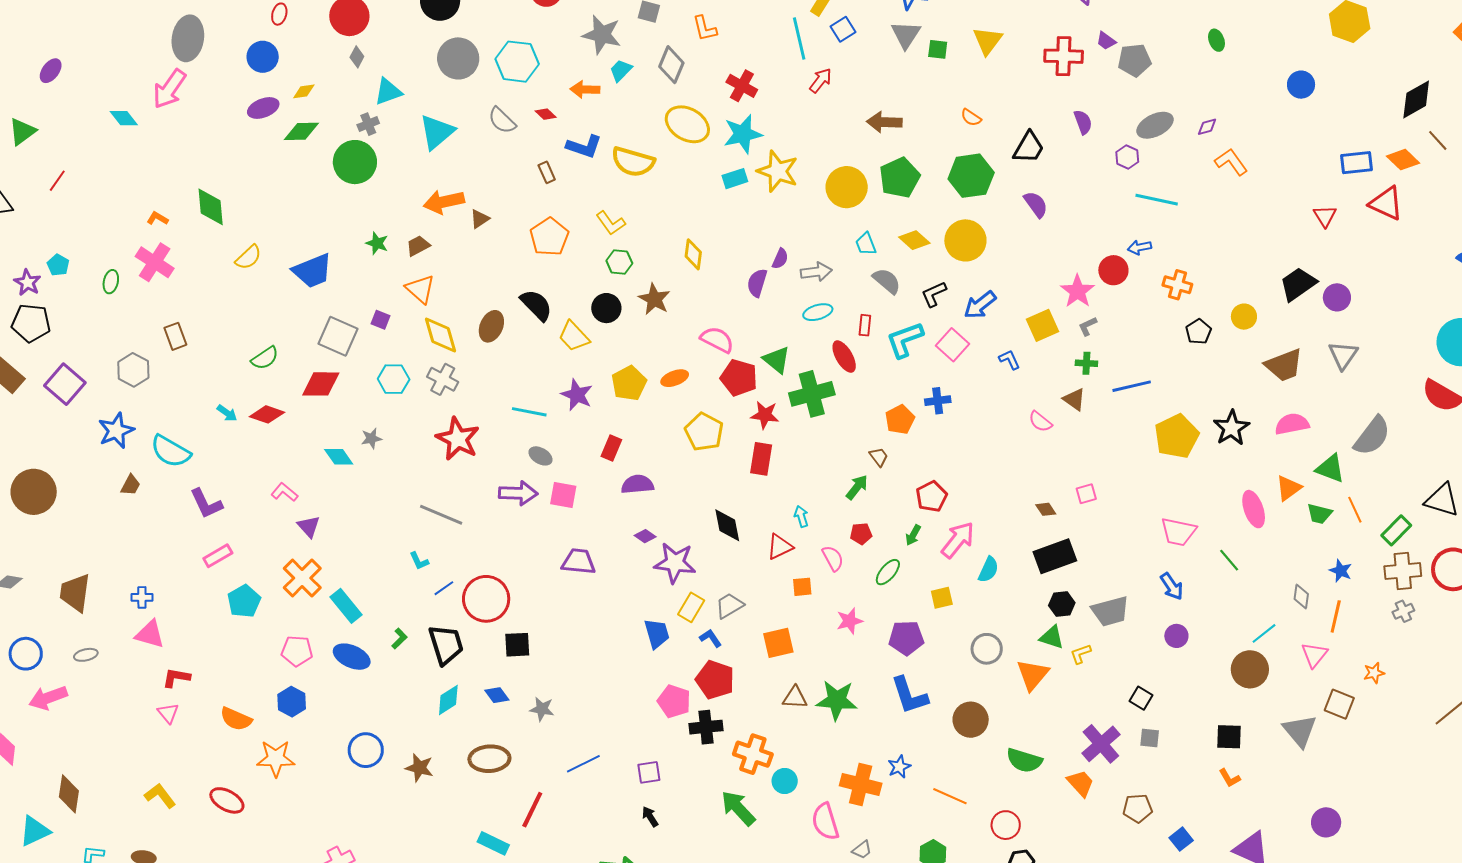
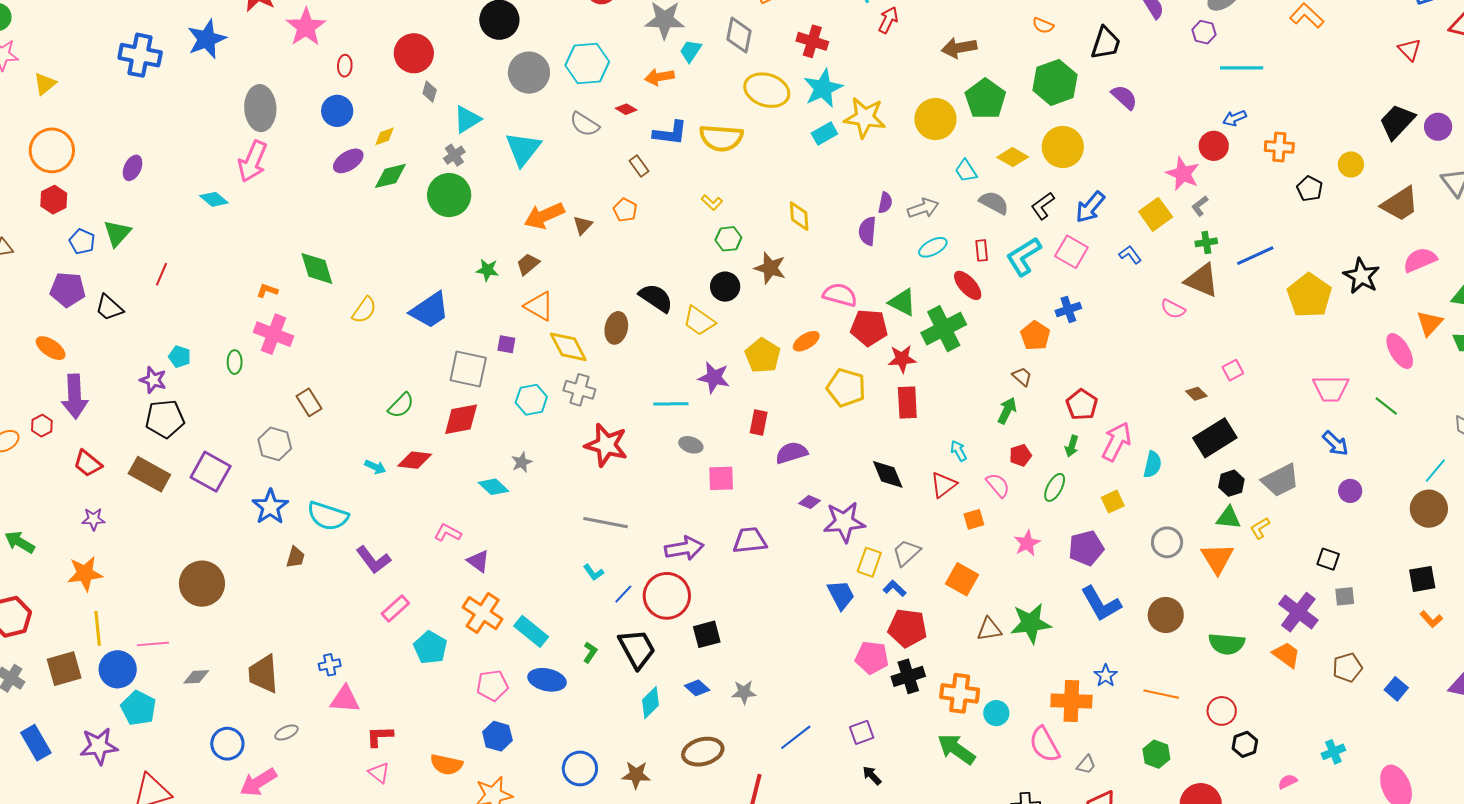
yellow L-shape: (611, 223) -> (712, 203), size x0.7
orange pentagon: (549, 237) -> (625, 210), moved, size x0.6
brown triangle: (1074, 399) -> (1202, 280), size x1.5
purple arrow: (518, 493) -> (684, 548), moved
orange square: (778, 643) -> (962, 579), turned -36

